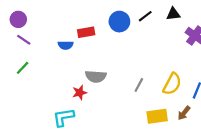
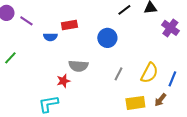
blue circle: (119, 22) -> (107, 38), moved
purple line: (24, 40) -> (26, 21), moved

